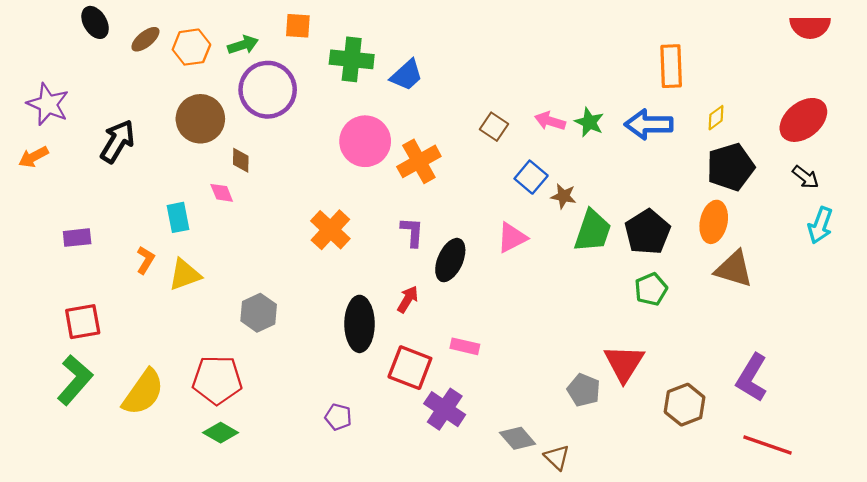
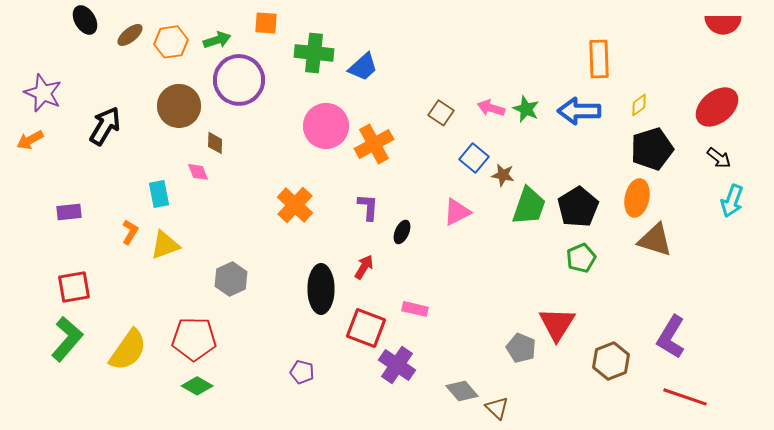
black ellipse: (450, 260) -> (402, 232), size x0.6

